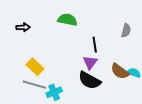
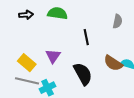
black arrow: (23, 27) -> (26, 15), moved
purple triangle: (90, 62) -> (53, 56), moved
black semicircle: (90, 80) -> (83, 74), turned -145

